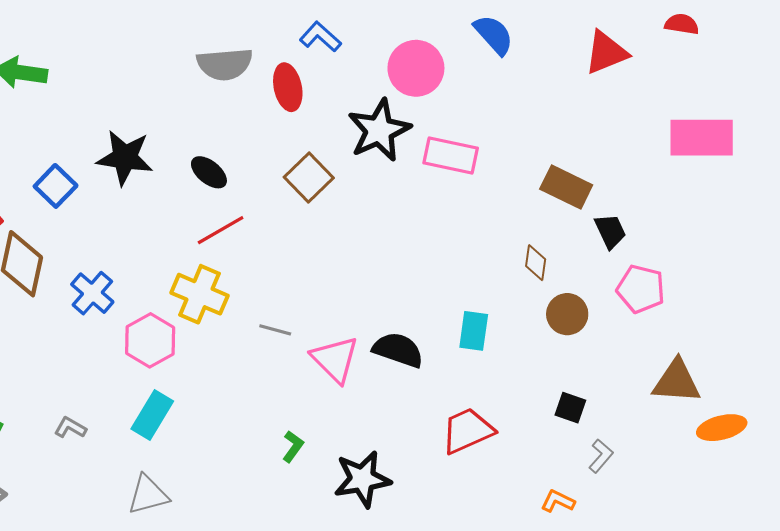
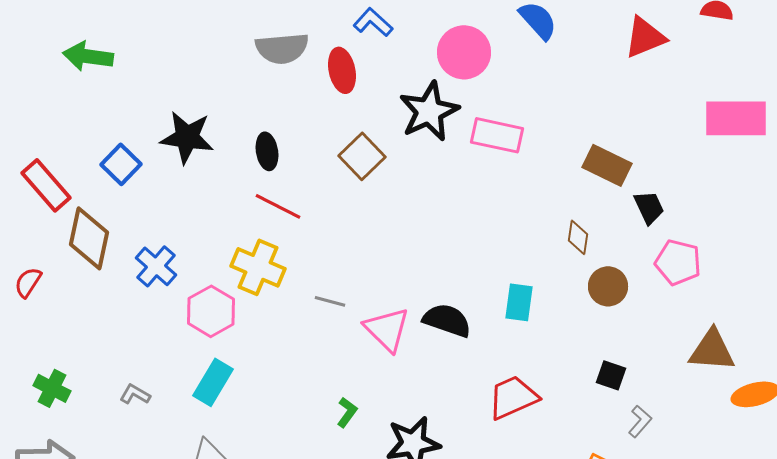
black ellipse: (209, 172) -> (267, 151), turned 42
red line: (221, 230) -> (278, 206), turned 57

